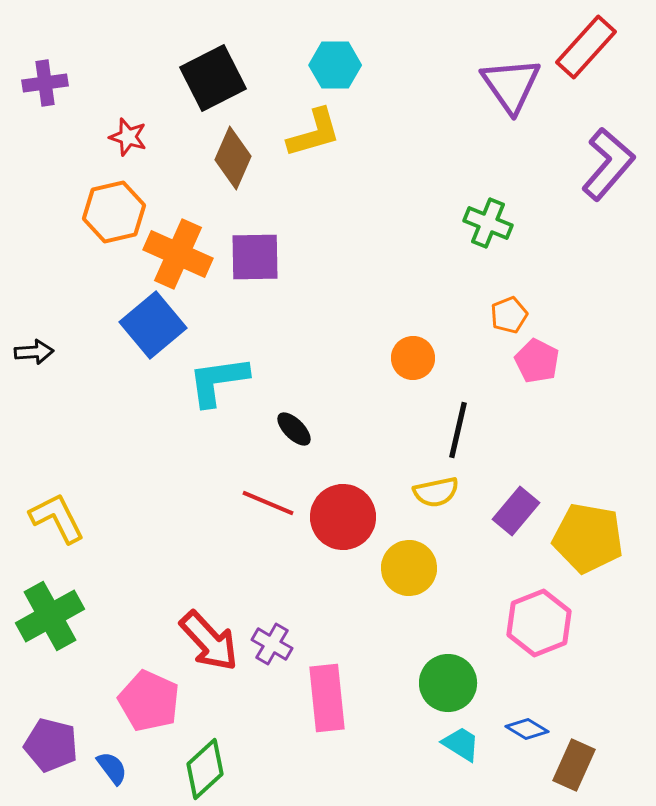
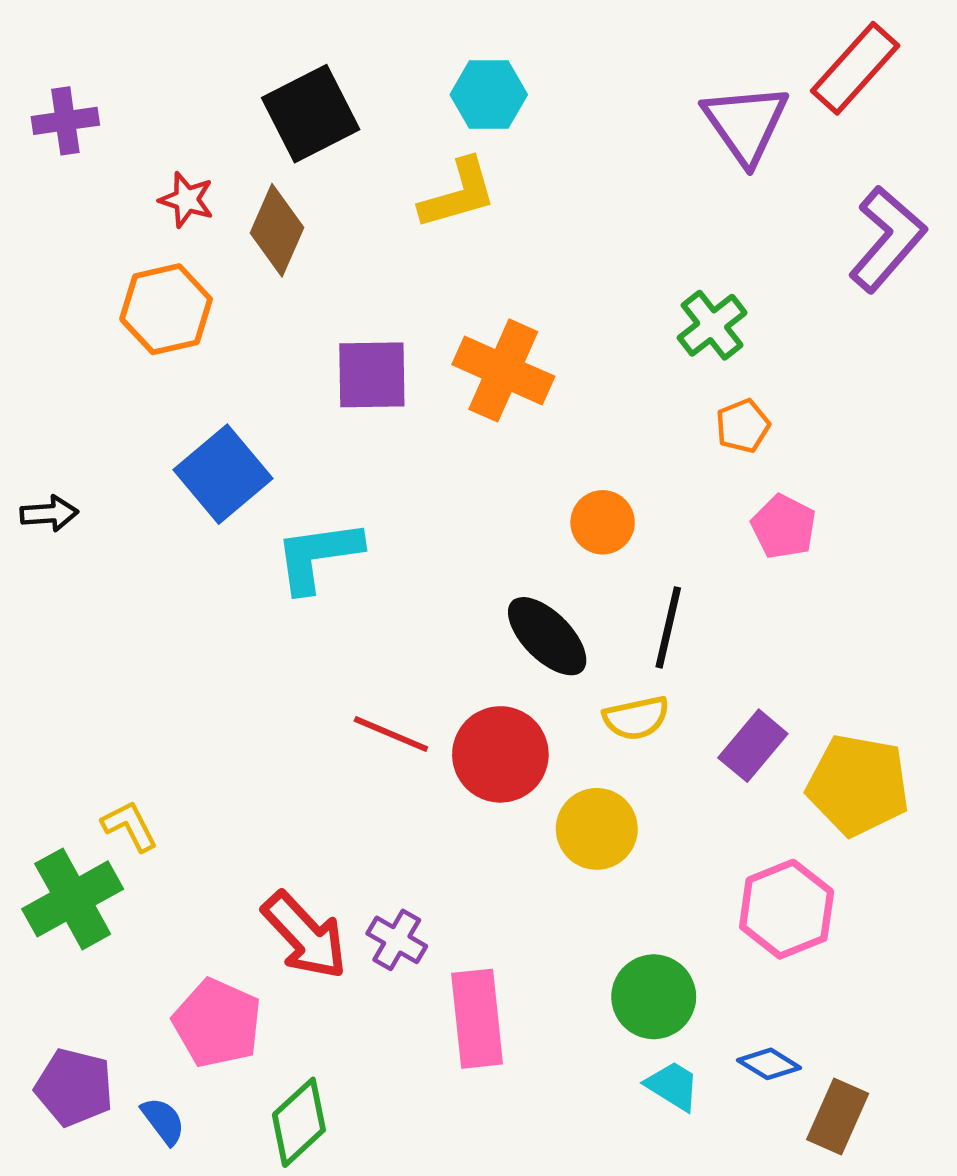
brown diamond: (233, 158) -> (277, 230), moved
green cross: (488, 223) -> (712, 325), turned 30
orange cross: (178, 254) -> (503, 370), moved
orange pentagon: (509, 315) -> (743, 426), moved
black ellipse: (294, 429) -> (547, 636), moved, size x1.6
yellow L-shape: (57, 518) -> (130, 826), moved, size x0.7

